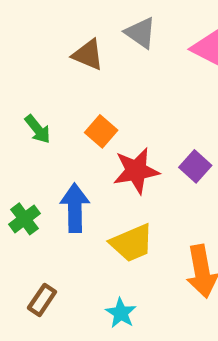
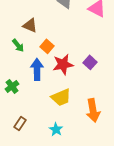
brown triangle: (88, 55) -> (30, 25), moved
blue arrow: (75, 208) -> (37, 69), moved

